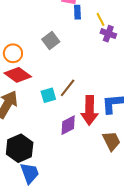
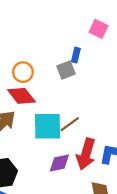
blue rectangle: (77, 12) -> (76, 55), moved
cyan square: (48, 95) -> (47, 126), size x1.8

